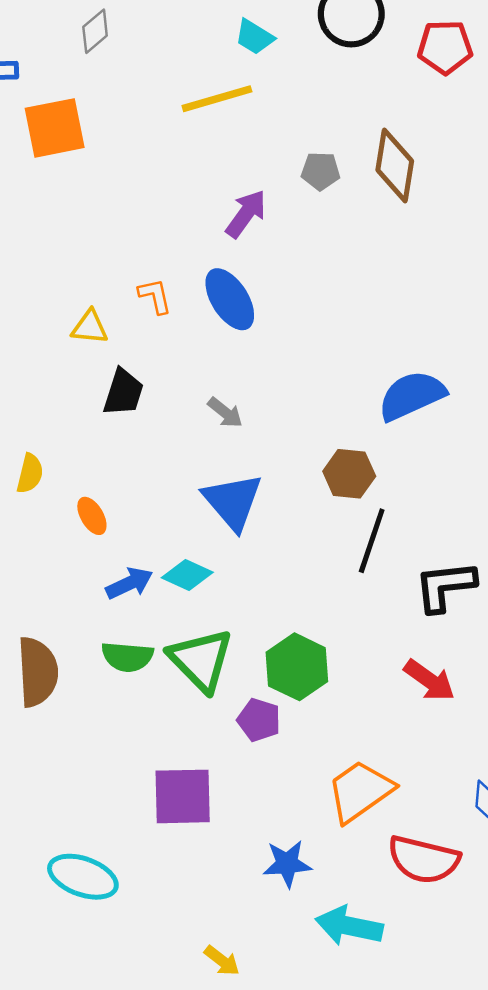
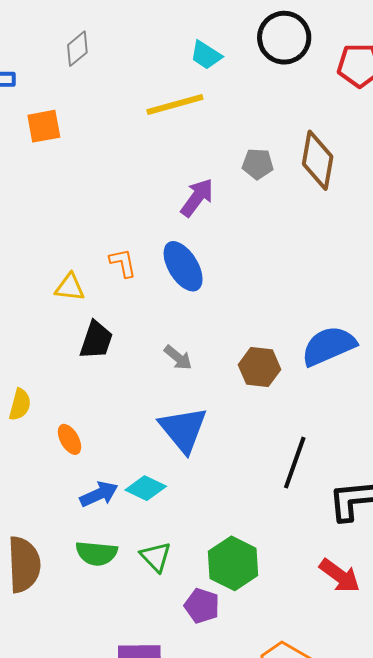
orange square: (55, 128) -> (44, 126), size x0.7
brown hexagon: (349, 474) -> (260, 367), moved
green triangle: (201, 660) -> (156, 557), size x0.6

